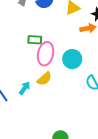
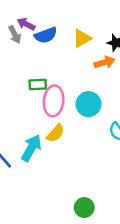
cyan arrow: (25, 88) -> (31, 148), size x1.5

